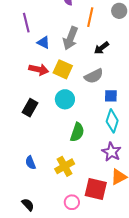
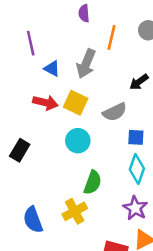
black arrow: (102, 48) -> (139, 82), moved
black rectangle: (30, 108) -> (20, 150), moved
blue semicircle: (31, 163) -> (33, 220), size x1.5
yellow cross: (65, 166) -> (75, 211), moved

